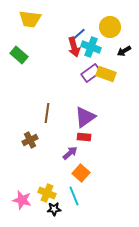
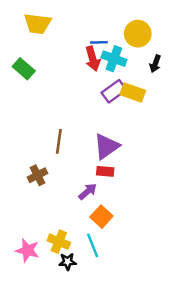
blue line: (79, 34) -> (99, 42), turned 40
black arrow: (124, 51) -> (155, 64), turned -40

